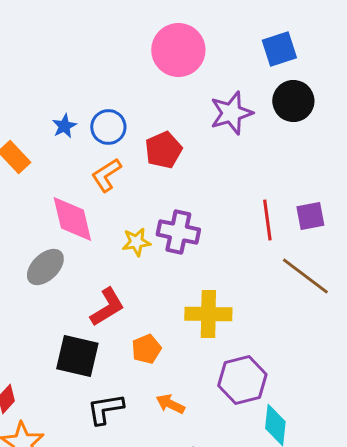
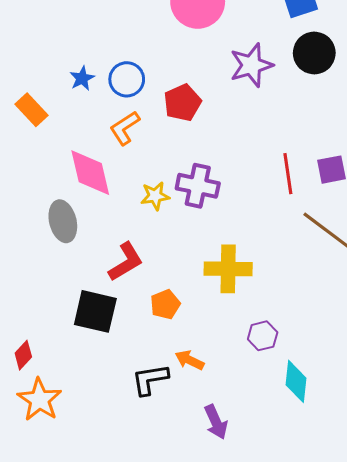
gray ellipse: (45, 267) -> (63, 221), turned -60
purple hexagon: (242, 380) -> (263, 336), size x0.6
black L-shape: (105, 409) -> (150, 379), moved

